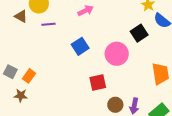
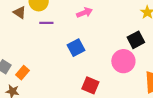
pink circle: (117, 54) -> (123, 61), moved
red square: (98, 83) -> (90, 85), turned 30

